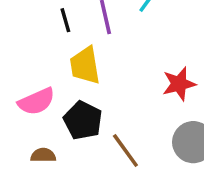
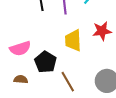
yellow trapezoid: (85, 65) -> (73, 41), moved
red star: (179, 84) -> (102, 31), moved

